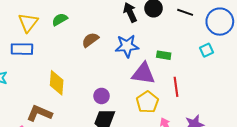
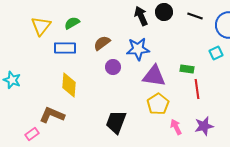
blue rectangle: (22, 49) -> (65, 48), moved
green rectangle: (164, 55) -> (187, 69), moved
red line: (176, 87) -> (197, 89), moved
purple circle: (102, 96) -> (113, 67), moved

